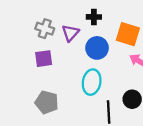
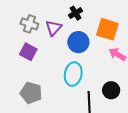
black cross: (94, 17) -> (76, 13), turned -32
purple square: (44, 59) -> (28, 52), turned 36

